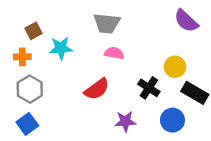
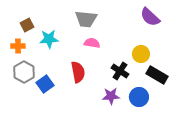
red semicircle: (97, 89) -> (78, 72), turned -65
purple star: (125, 121) -> (111, 96), moved
blue square: (27, 124) -> (45, 84), moved

